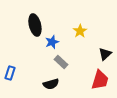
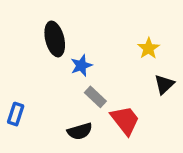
yellow star: (80, 31) -> (149, 48), moved
red trapezoid: (100, 80) -> (125, 120), moved, turned -55

